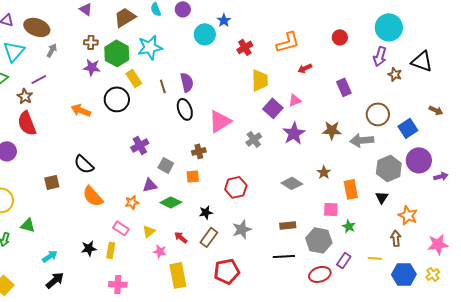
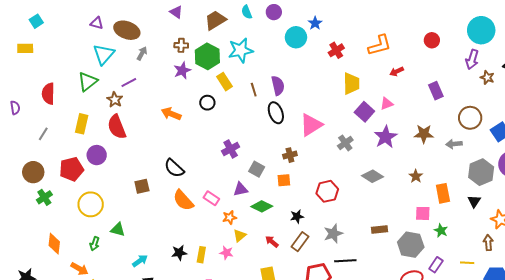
purple star: (92, 67) -> (182, 70), turned -30
black circle: (117, 99) -> (207, 103), size x0.6
gray arrow: (362, 140) -> (454, 144), size x0.7
gray diamond: (292, 183) -> (372, 176), moved
orange star: (132, 202) -> (230, 217), moved
pink rectangle: (121, 228) -> (211, 198), moved
pink star: (160, 251) -> (227, 253), moved
black line: (284, 256) -> (345, 261), moved

